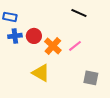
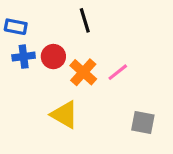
black line: (79, 13) -> (85, 20), moved, turned 49

